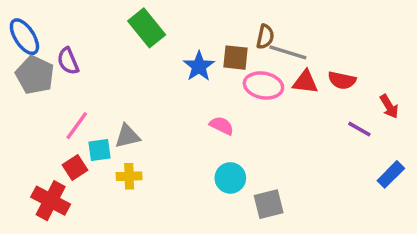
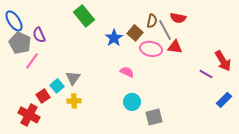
gray line: (288, 52) -> (165, 30), turned 45
brown square: (236, 58) -> (135, 33), turned 35
red semicircle: (342, 80) -> (178, 18), moved
red arrow: (389, 106) -> (223, 61), size x1.5
pink line: (77, 126) -> (32, 61), moved
gray triangle: (127, 136) -> (73, 78), turned -42
cyan square: (99, 150) -> (57, 86), turned -32

